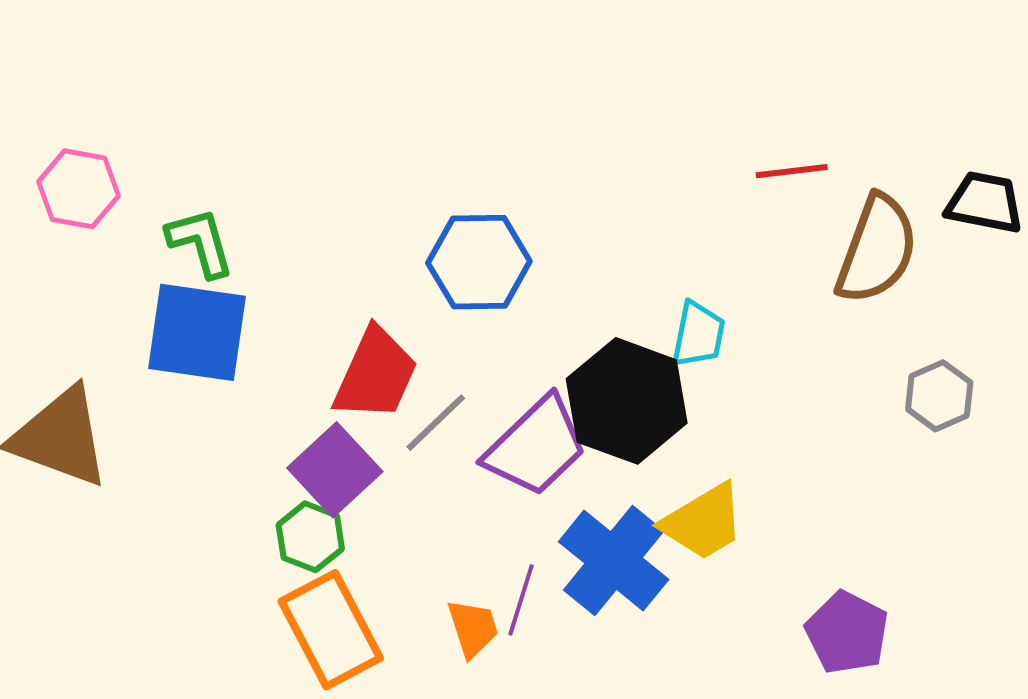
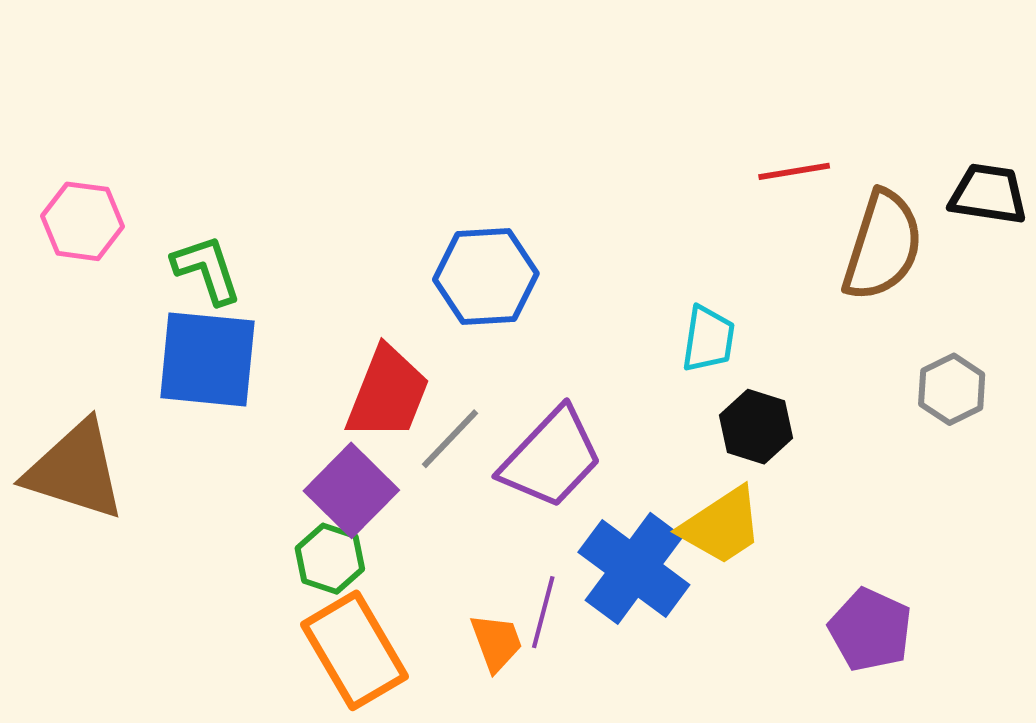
black hexagon: (627, 401) -> (756, 427), moved, size x0.6

